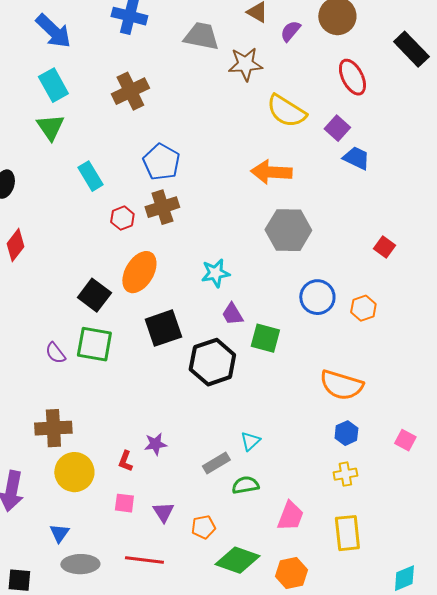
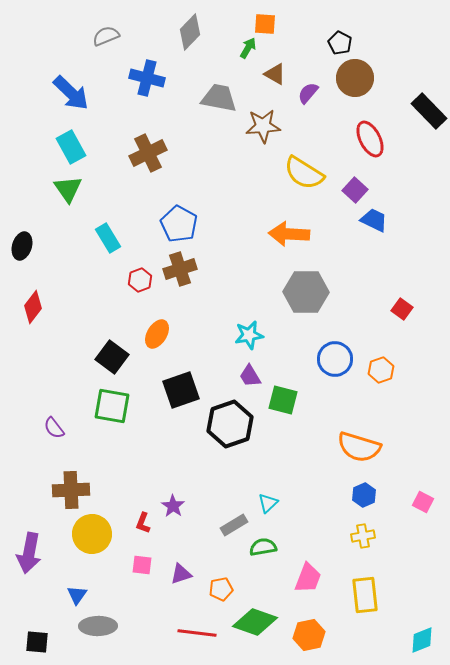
orange ellipse: (139, 272) -> (157, 334), size x0.7
cyan star: (215, 273) -> (249, 335), moved
purple semicircle: (55, 353) -> (54, 428), moved
purple star: (155, 444) -> (173, 506), turned -30
purple triangle: (163, 512) -> (181, 574), turned 45
red line: (144, 560) -> (197, 633), moved

